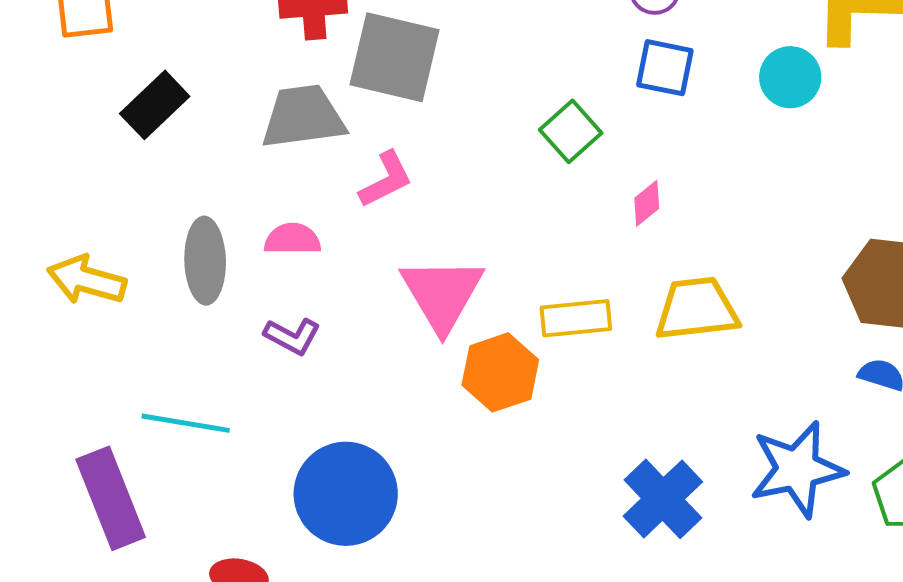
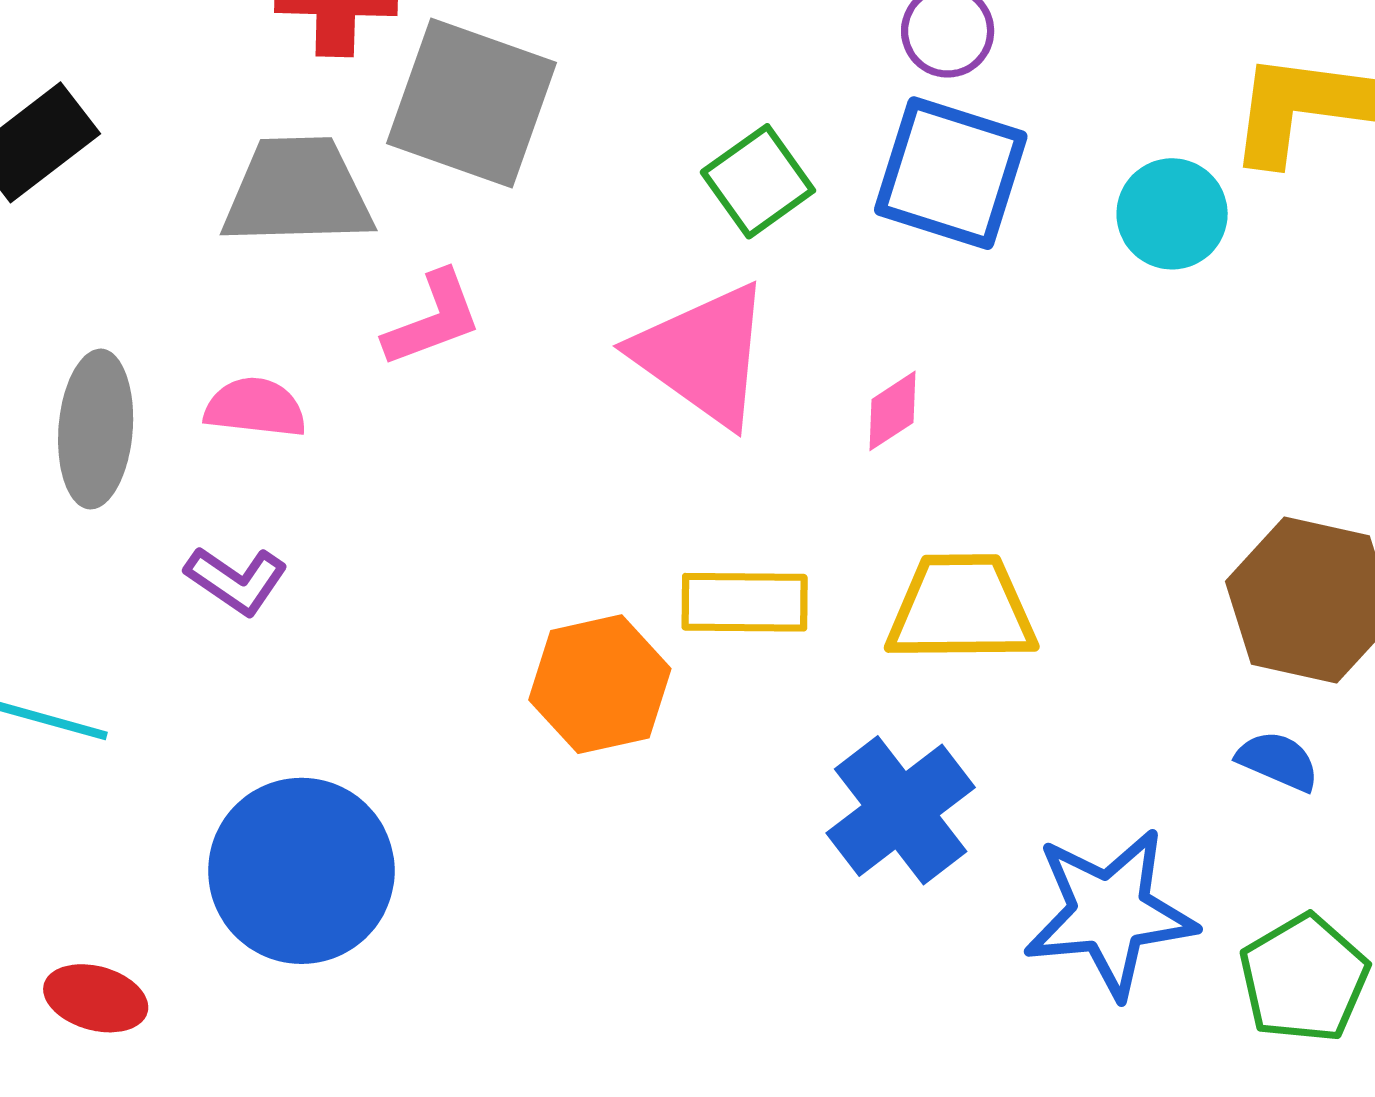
blue square: (665, 68) -> (951, 173), size x1.4
green square: (571, 131) -> (758, 181), moved
pink triangle: (442, 294) -> (703, 355), moved, turned -30
blue cross: (663, 499) -> (901, 810), moved

